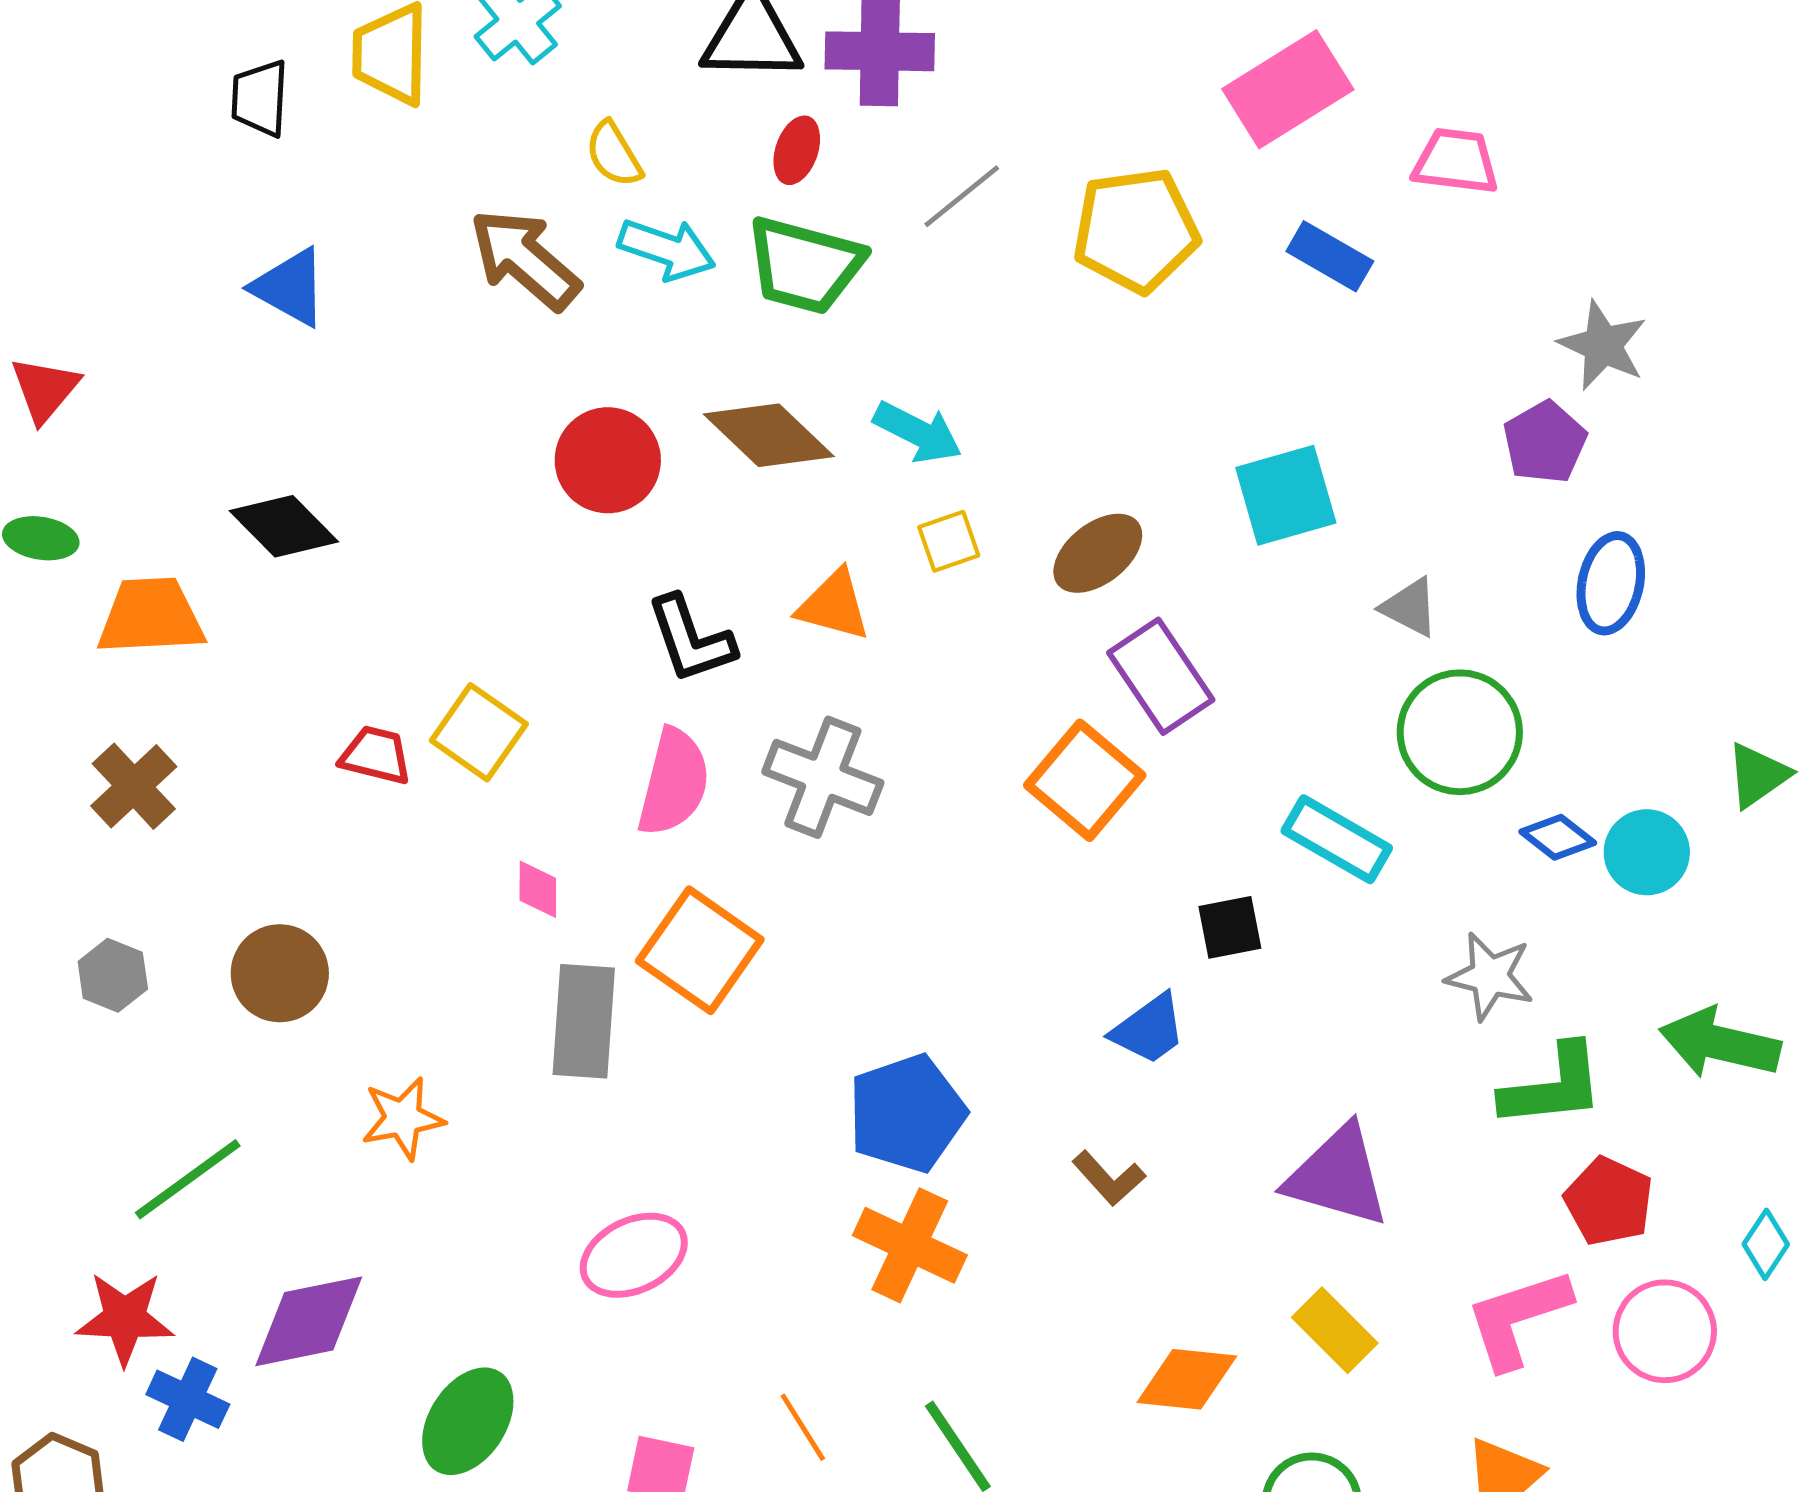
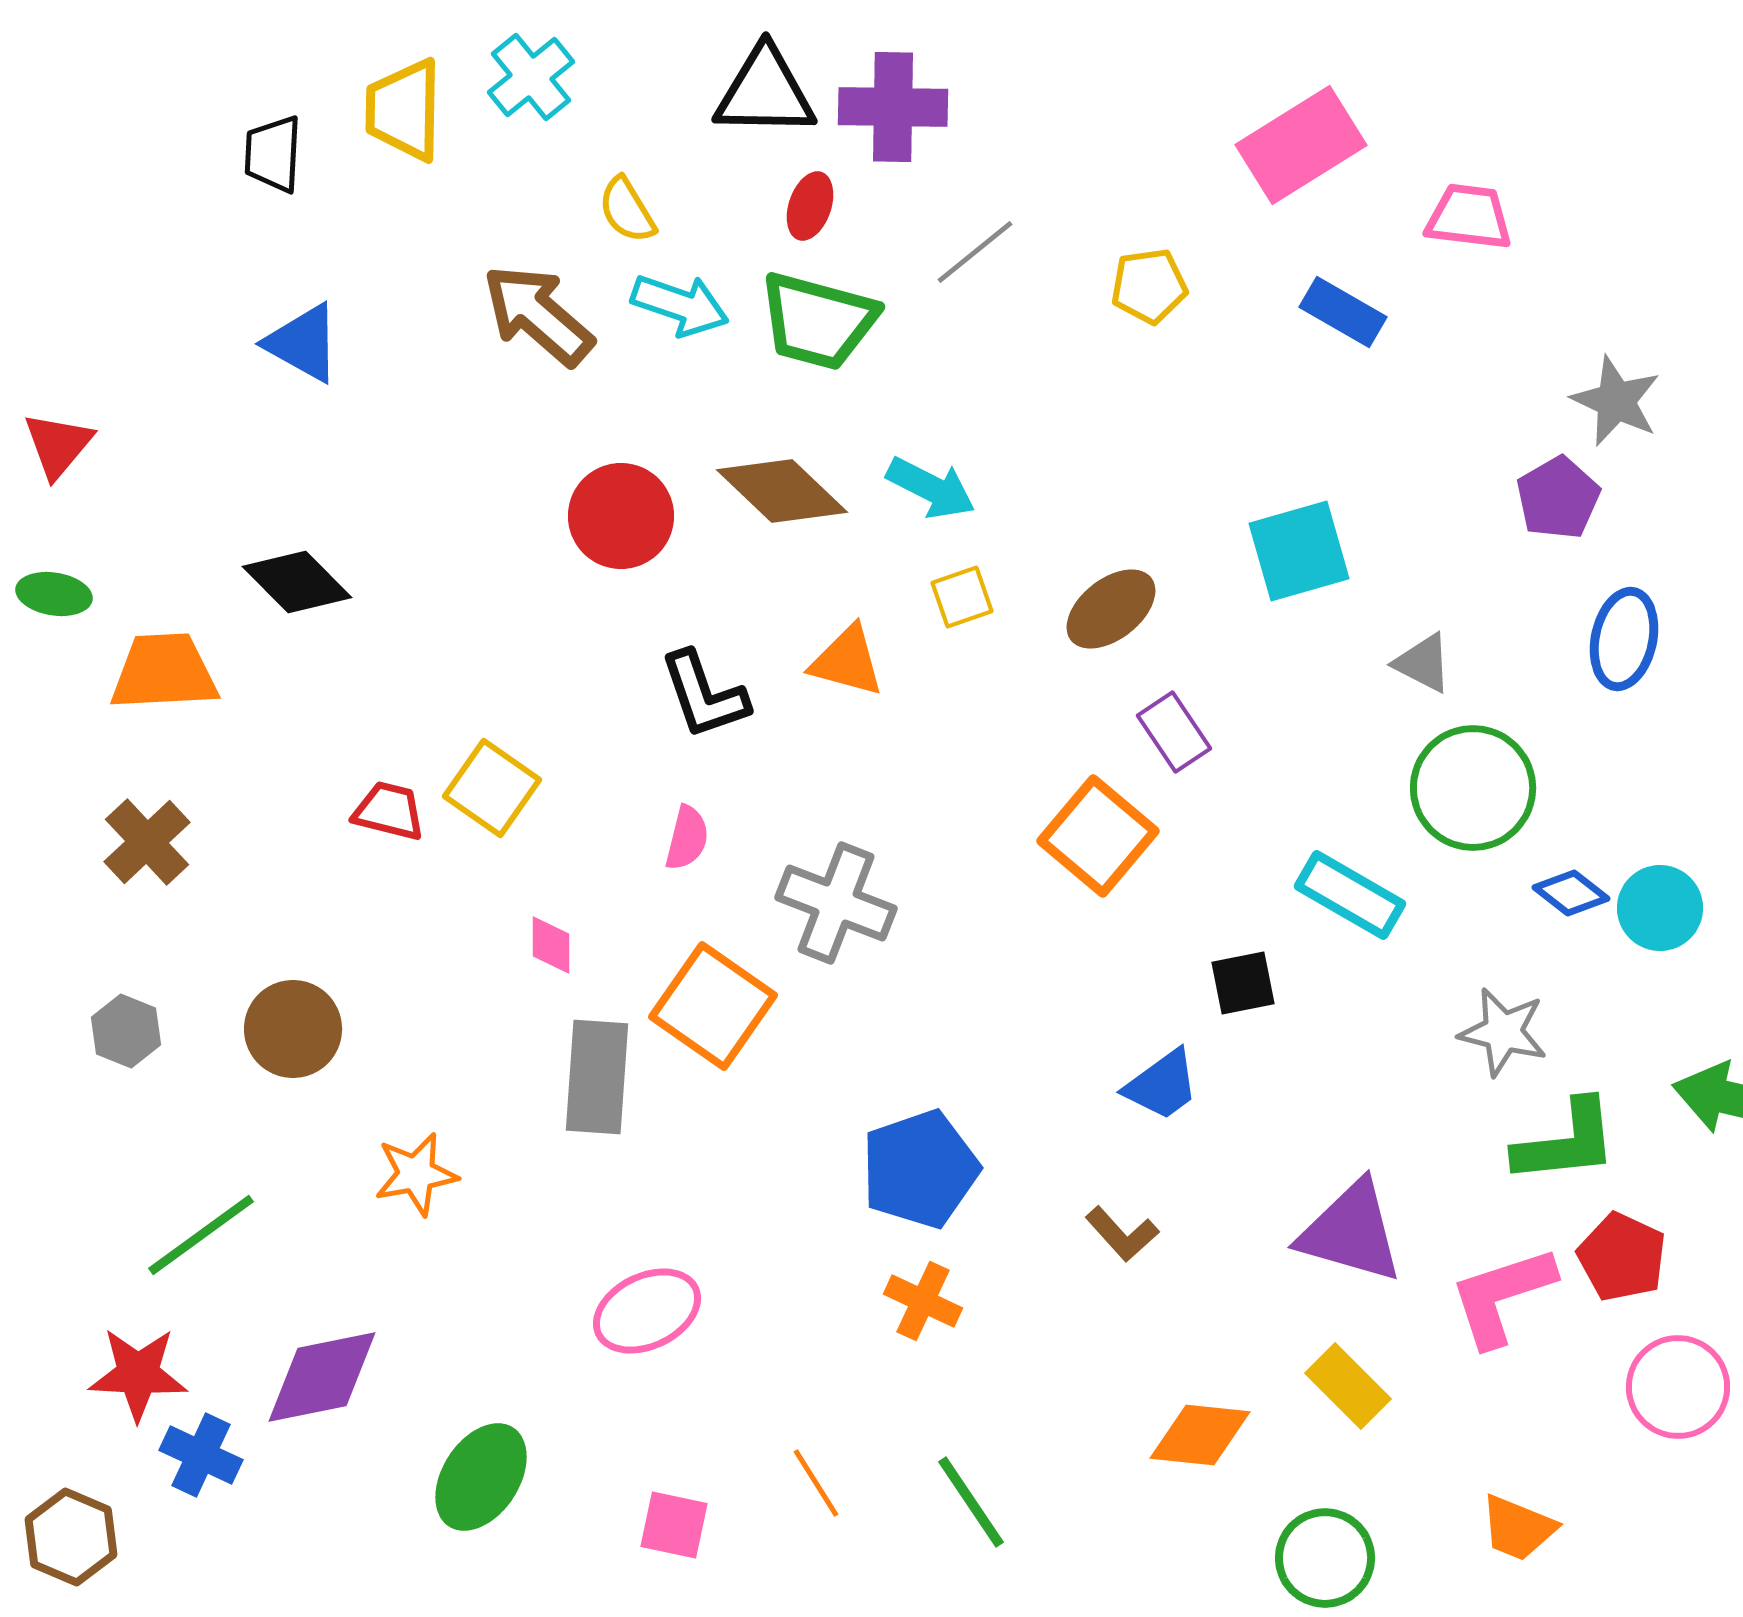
yellow pentagon: (1136, 230) -> (1149, 286), size x0.6
purple rectangle: (1161, 676) -> (1174, 732), size x0.7
gray cross: (823, 777) -> (836, 903), moved
pink semicircle: (674, 782) -> (687, 838), size x0.6
orange cross: (910, 1245) -> (923, 1301), size x0.7
pink L-shape: (1518, 1318) -> (1502, 1296), moved

